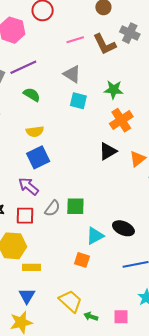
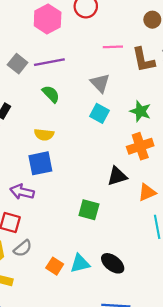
purple arrow: (29, 186) -> (22, 192), turned -40
green square: (75, 206) -> (89, 210), moved
gray semicircle: (52, 208) -> (23, 248), moved
orange square: (82, 260) -> (55, 266), moved

